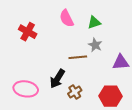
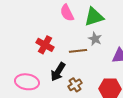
green triangle: (94, 22) -> (94, 17), size x1.5
red cross: (28, 32) -> (45, 45), moved

